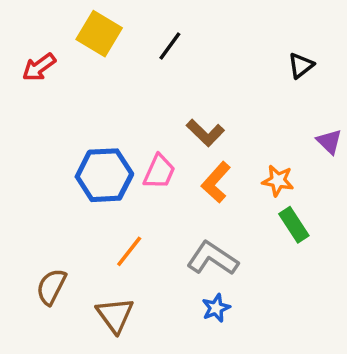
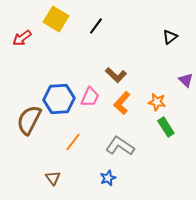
brown semicircle: (51, 287) -> (29, 120), moved, size x1.4
blue star: (216, 308) -> (108, 178), moved
brown triangle: (115, 315) -> (53, 178), moved, size x0.7

